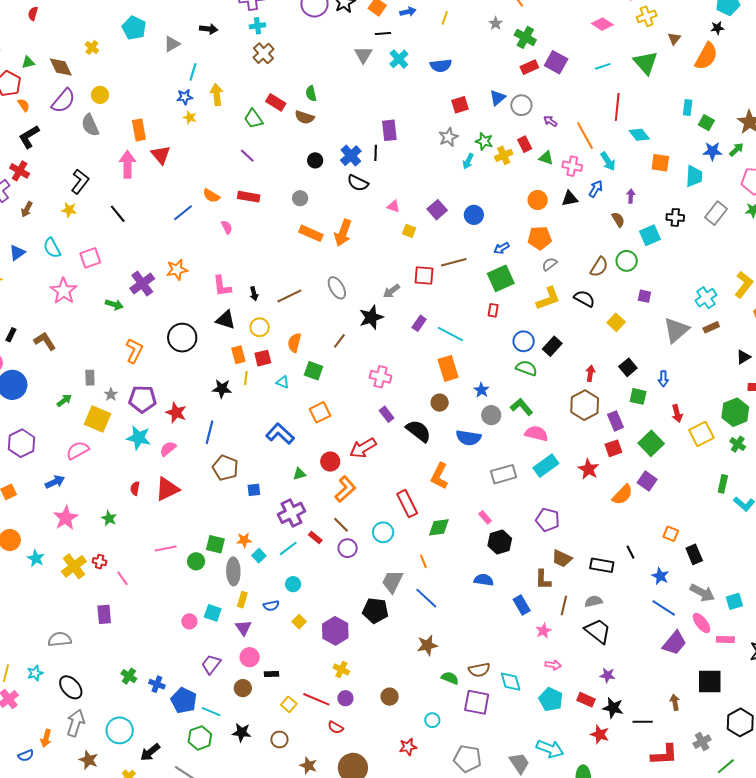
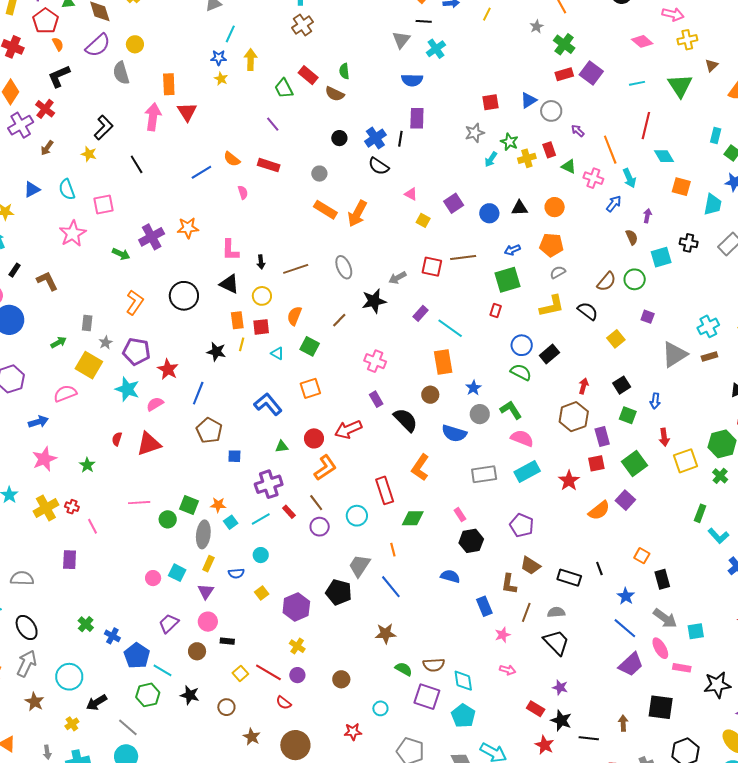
blue semicircle: (441, 66) -> (412, 80), moved
black triangle: (570, 199) -> (520, 208), moved
cyan pentagon: (551, 699) -> (463, 716), moved

